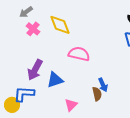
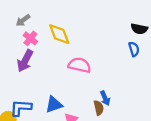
purple arrow: (35, 70) -> (25, 61), moved
blue triangle: (55, 80) -> (54, 105), moved

